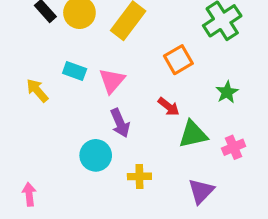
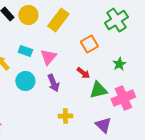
pink cross: (234, 147) -> (123, 98), size x1.6
cyan circle: (96, 155) -> (25, 81), moved
purple triangle: (201, 191) -> (103, 125), turned -30

